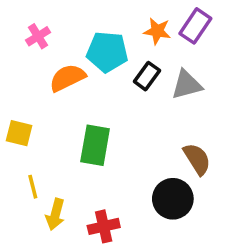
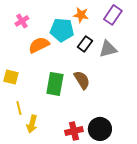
orange star: (157, 31) -> (81, 15), moved
brown semicircle: (197, 159) -> (82, 80), moved
black circle: (173, 199) -> (100, 129), moved
red cross: (104, 226) -> (74, 131), moved

